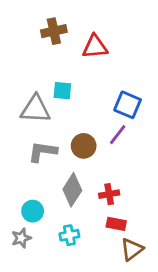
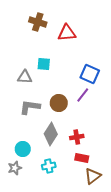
brown cross: (54, 31) -> (38, 22), turned 30
gray triangle: (35, 109) -> (25, 77), size x0.7

